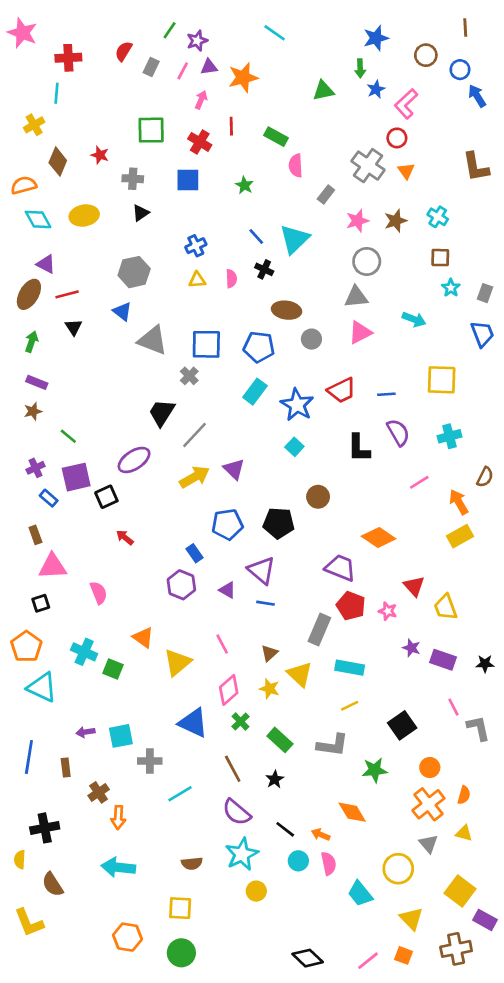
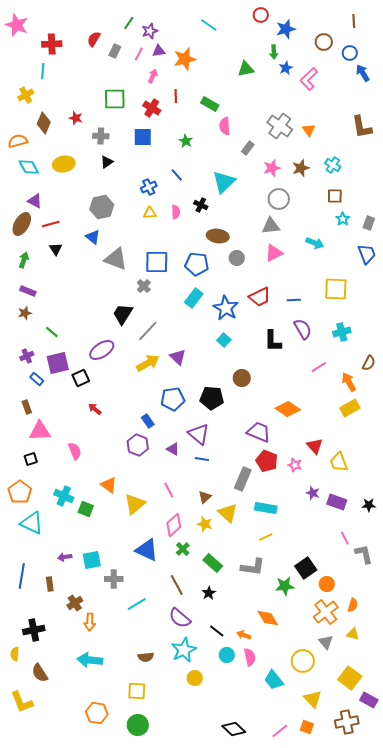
red circle: (397, 138) -> (261, 15), moved
blue line: (256, 237) -> (177, 175), moved
black square: (402, 725) -> (306, 568), moved

